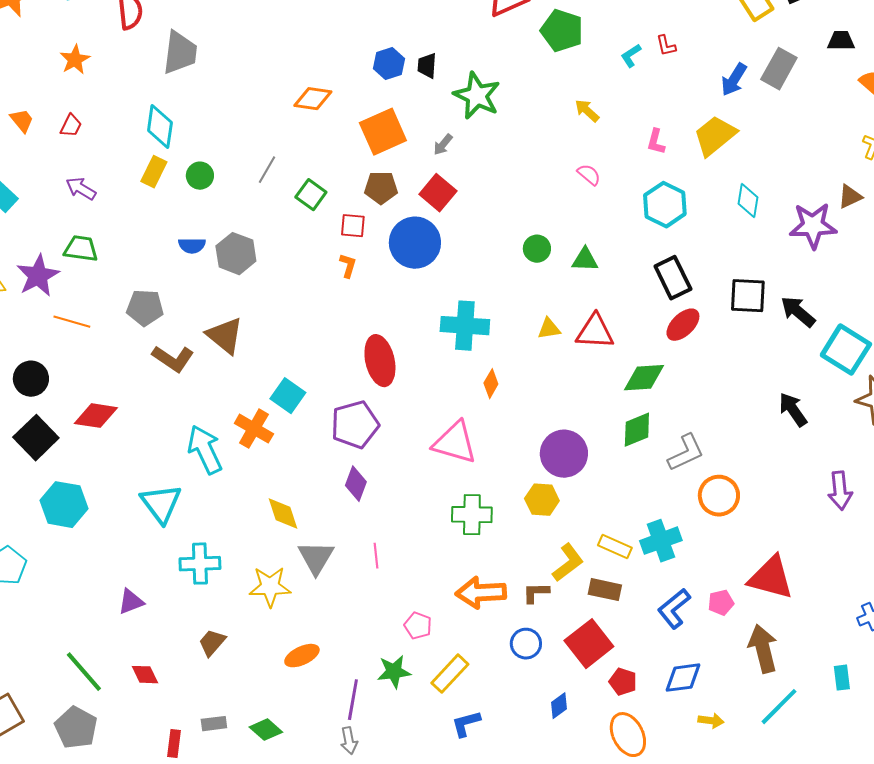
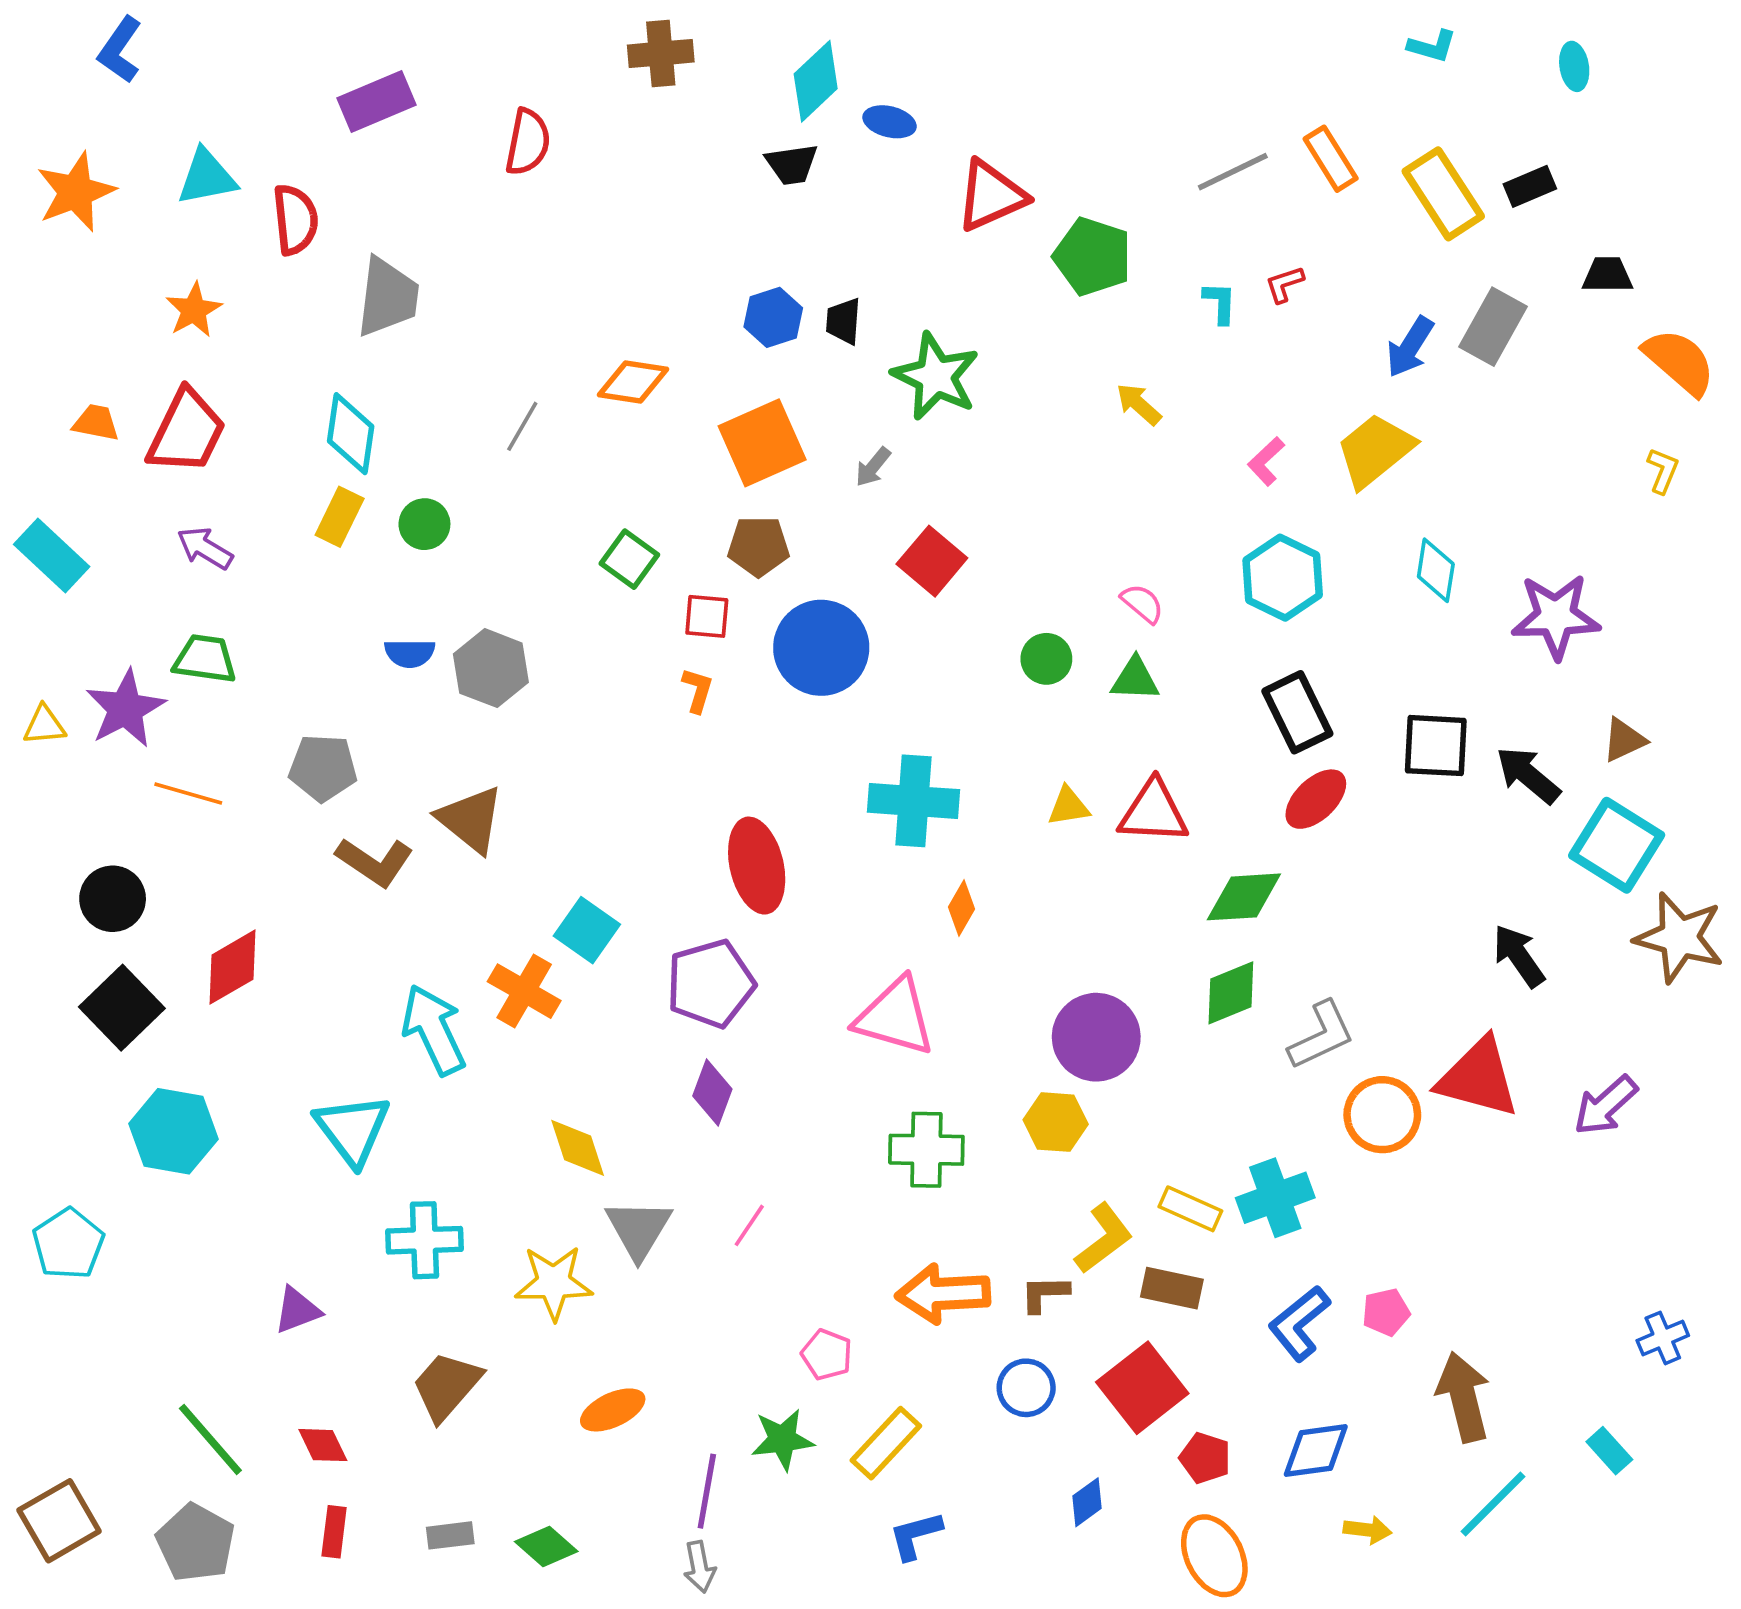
red L-shape: (666, 46) -> (1284, 284), turned 85
cyan L-shape: (631, 56) -> (1220, 303), turned 125
orange trapezoid: (22, 121) -> (96, 423), turned -40
red trapezoid: (71, 126) -> (186, 432), size x2.0
pink L-shape: (656, 142) -> (1266, 461), turned 32
gray line: (267, 170) -> (522, 426), moved
pink semicircle: (589, 175) -> (1142, 603), moved
red square: (438, 193) -> (932, 561), moved
brown triangle: (850, 197) -> (1624, 740), moved
red diamond: (96, 416) -> (233, 967), turned -39
purple arrow: (840, 491) -> (1606, 1105), turned 54
pink line: (376, 556) -> (749, 1225), turned 40
red triangle: (771, 578) -> (1478, 1078), moved
brown trapezoid: (212, 643) -> (447, 1386), size x1.4
cyan rectangle: (842, 678) -> (1609, 1451), turned -35
red rectangle: (174, 744) -> (334, 1532), moved

